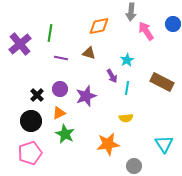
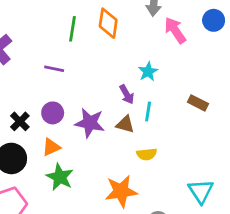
orange diamond: (99, 26) -> (108, 23), turned -70
green line: (50, 33) -> (73, 29), moved
brown triangle: (89, 53) -> (125, 124), moved
brown rectangle: (162, 82) -> (198, 103), size x0.6
purple star: (86, 96) -> (90, 123), turned 30

